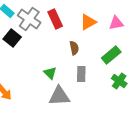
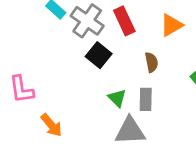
black square: (12, 38) -> (99, 55), moved
gray rectangle: (81, 74) -> (146, 99), moved

